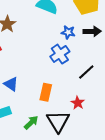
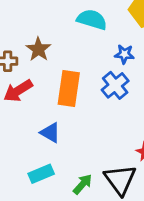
orange rectangle: (46, 92) -> (69, 88), moved, size x1.4

